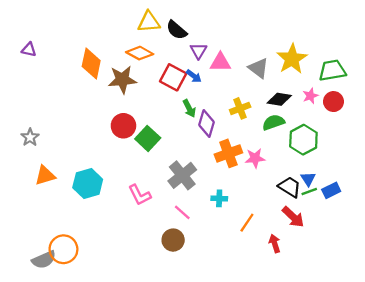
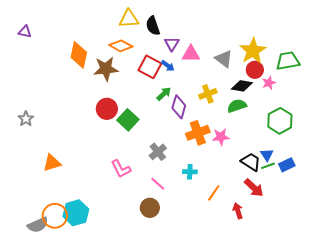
black semicircle: (177, 30) -> (153, 26), turned 30
purple triangle: (29, 50) -> (25, 32), moved
red circle: (333, 102) -> (255, 70), moved
green arrow: (189, 108) -> (164, 94), turned -105
green hexagon: (303, 140) -> (280, 121), moved
orange triangle: (45, 175) -> (52, 163), moved
gray cross: (182, 175) -> (158, 152), size x0.7
cyan hexagon: (88, 183) -> (76, 213), moved

